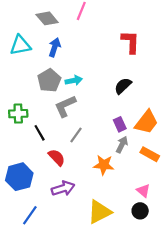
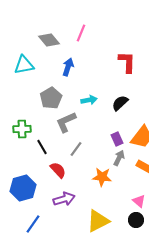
blue arrow: (55, 47) -> (68, 67), moved
cyan arrow: (74, 80) -> (89, 100), moved

